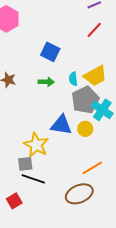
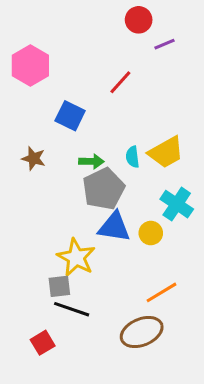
red line: (94, 30) -> (120, 82), moved
blue square: (50, 52) -> (70, 116), moved
gray pentagon: (85, 100) -> (104, 189), moved

